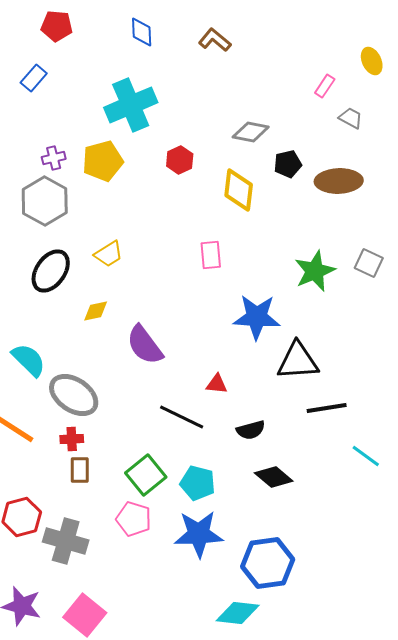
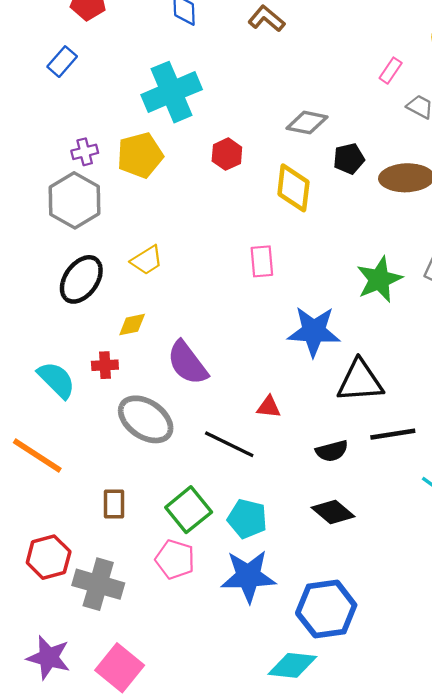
gray ellipse: (74, 395) -> (146, 419), moved
black semicircle: (251, 430) -> (332, 451), moved
red cross: (72, 439) -> (105, 365), moved

